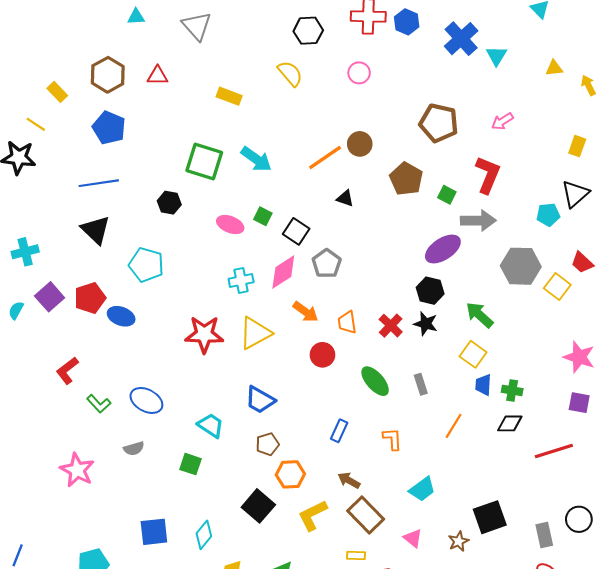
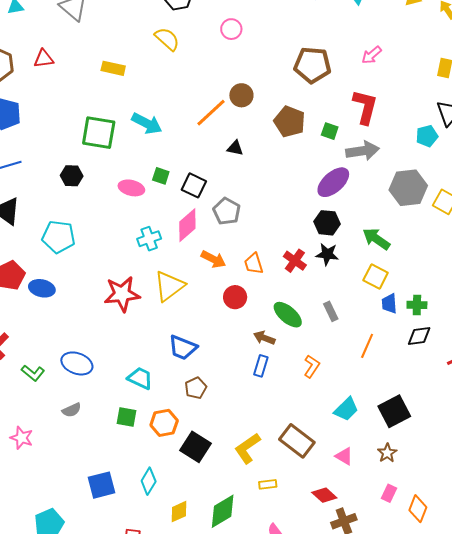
orange L-shape: (392, 439) -> (312, 366), turned 45
pink star: (77, 470) -> (22, 438), size x0.7
orange hexagon: (290, 474) -> (164, 423), moved
brown arrow: (349, 480) -> (264, 338), moved
black square: (490, 517) -> (394, 411), moved
yellow rectangle: (356, 555) -> (268, 484), moved

